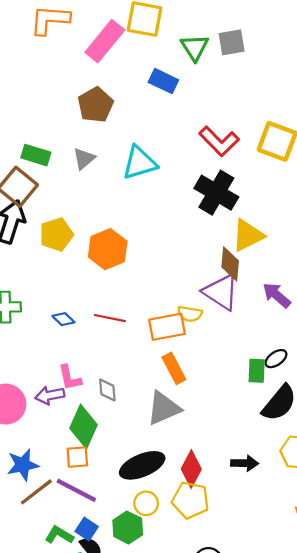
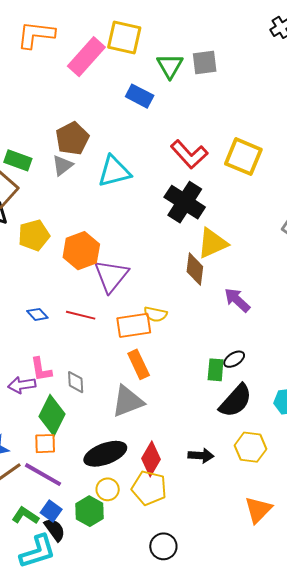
brown pentagon: (96, 105) -> (72, 138), moved
purple triangle: (221, 292) -> (111, 276), moved, turned 33

